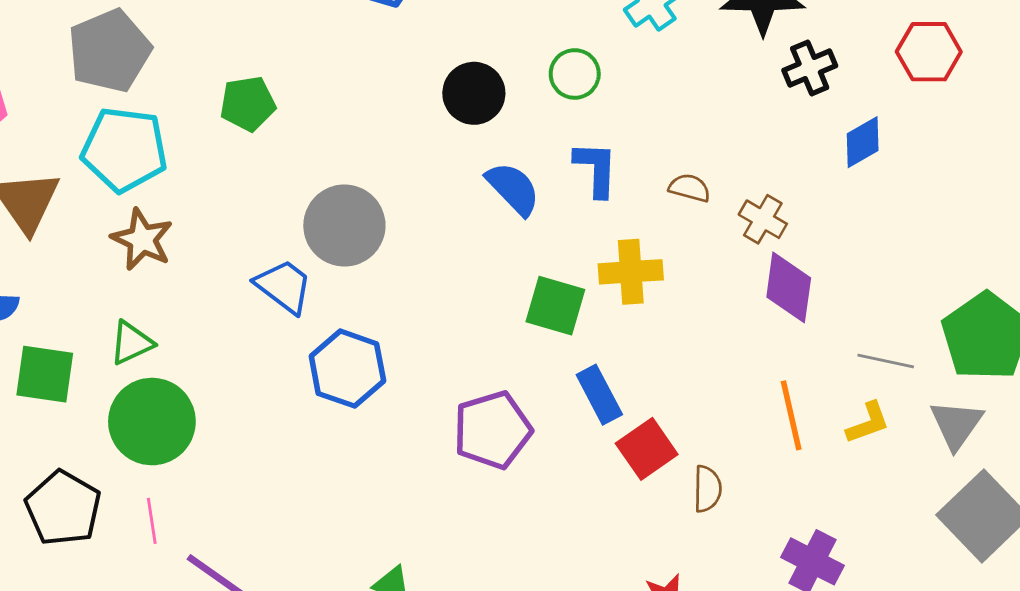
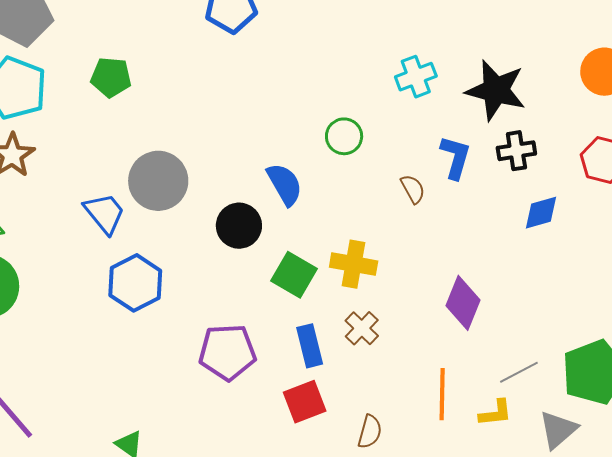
green circle: (575, 74) -> (344, 136), moved
black circle: (474, 93) -> (239, 226), moved
blue L-shape: (596, 169) -> (455, 157), moved
brown semicircle: (690, 188) -> (413, 189), moved, turned 32
brown cross: (763, 219) -> (362, 328), moved
gray line: (886, 361) -> (519, 372), turned -54
red square: (647, 449) -> (305, 402), moved

